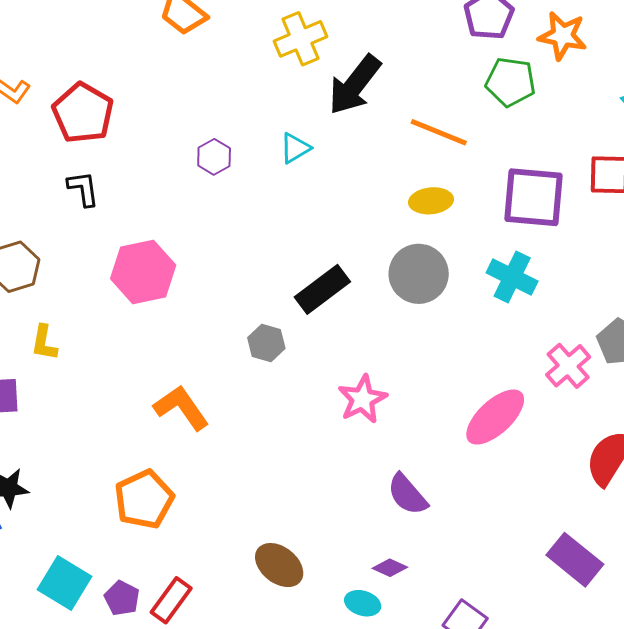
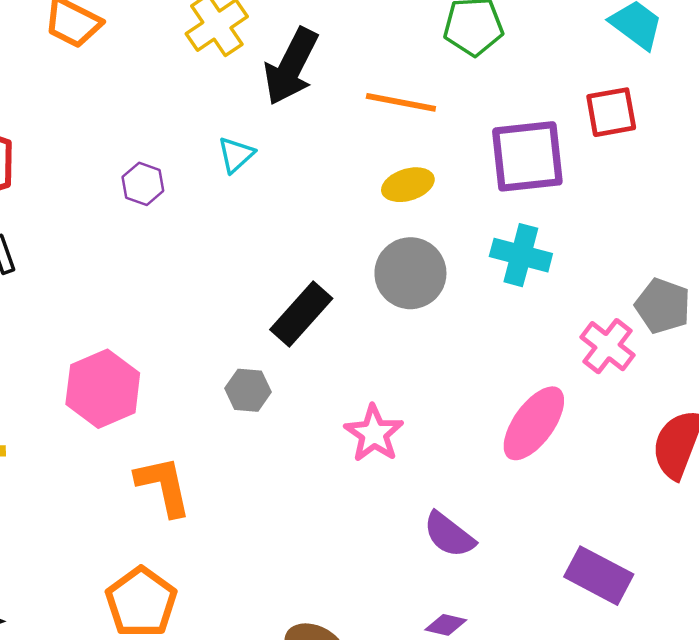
pink hexagon: (143, 272) -> (103, 389), moved
orange L-shape: (181, 408) -> (163, 486), turned 34
purple rectangle: (575, 560) -> (599, 576), moved

